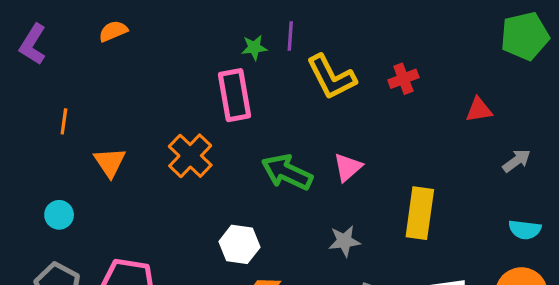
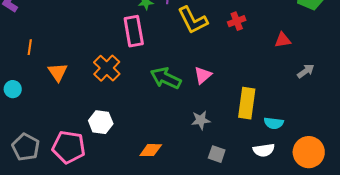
cyan circle: (59, 215) -> (13, 89), moved
cyan semicircle: (525, 230) -> (274, 123), moved
white hexagon: (239, 244) -> (101, 122), moved

